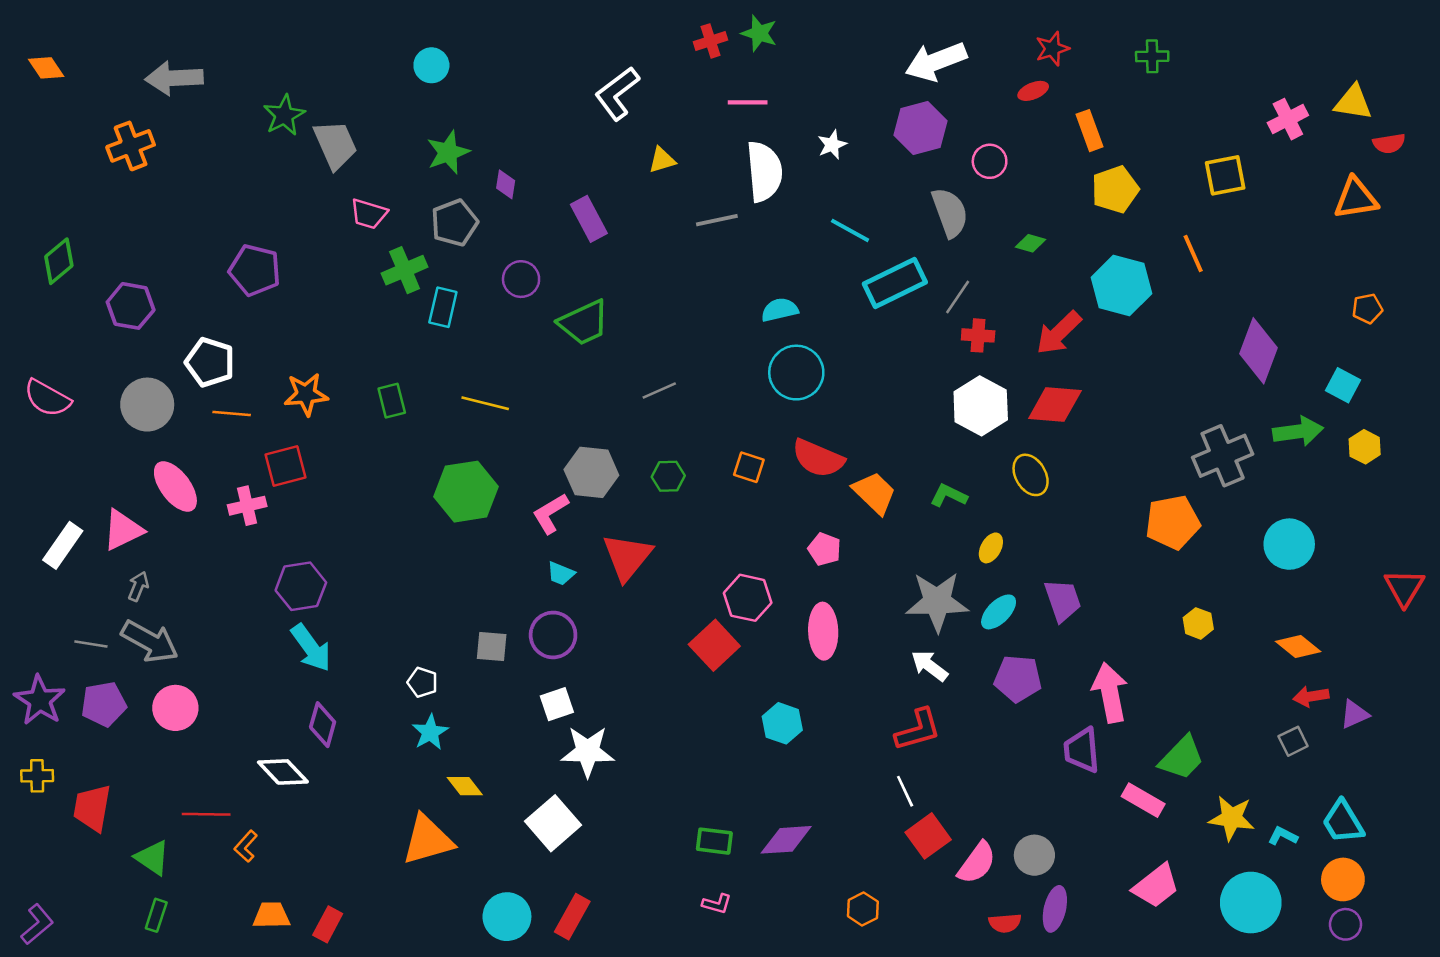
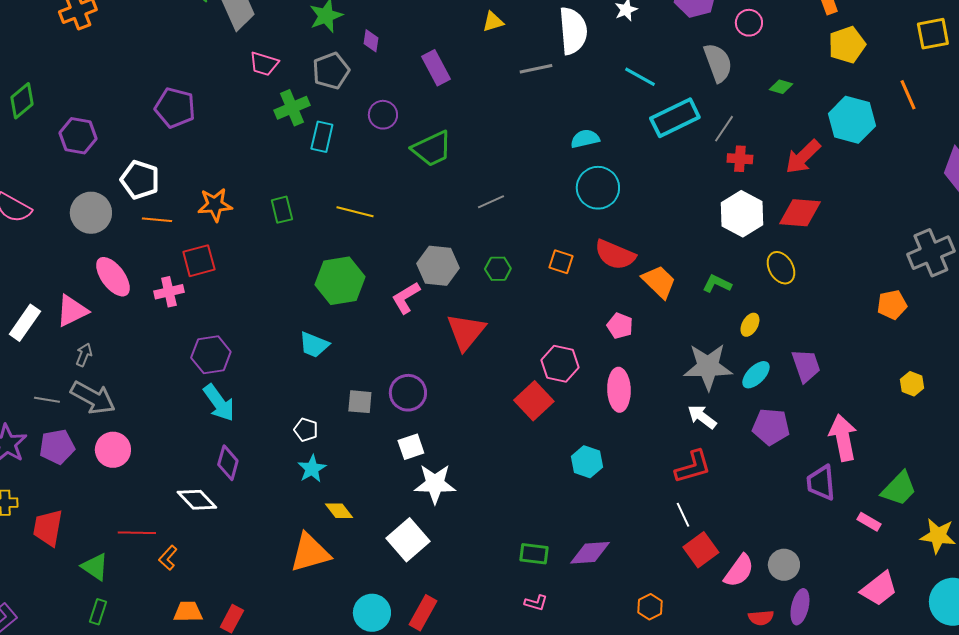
orange pentagon: (1173, 522) -> (892, 305), size x0.7
cyan trapezoid: (561, 574) -> (314, 345), moved, size x1.4
pink rectangle: (1143, 800) -> (869, 522), size x0.7

